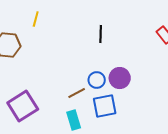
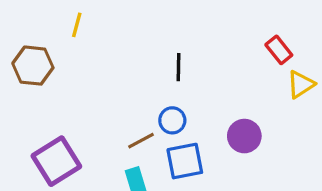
black line: (101, 34) -> (179, 67), moved
purple circle: (120, 78) -> (244, 136), moved

